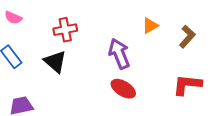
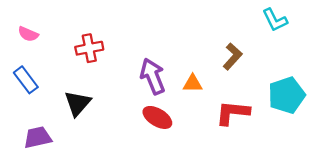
orange triangle: (150, 26) -> (193, 83), moved, turned 30
black triangle: (55, 62) -> (78, 103), moved, turned 30

